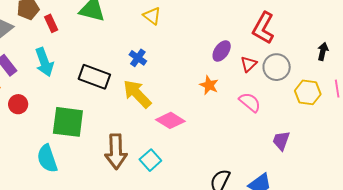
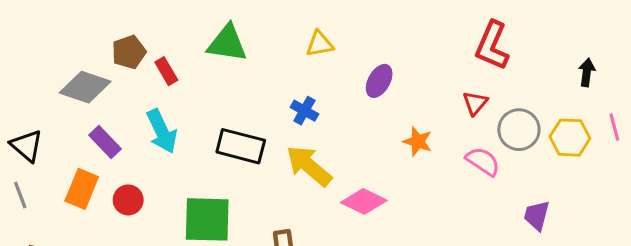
yellow triangle: (152, 16) -> (320, 44), turned -42
purple ellipse: (222, 51) -> (379, 81), moved
gray circle: (277, 67) -> (519, 130), moved

